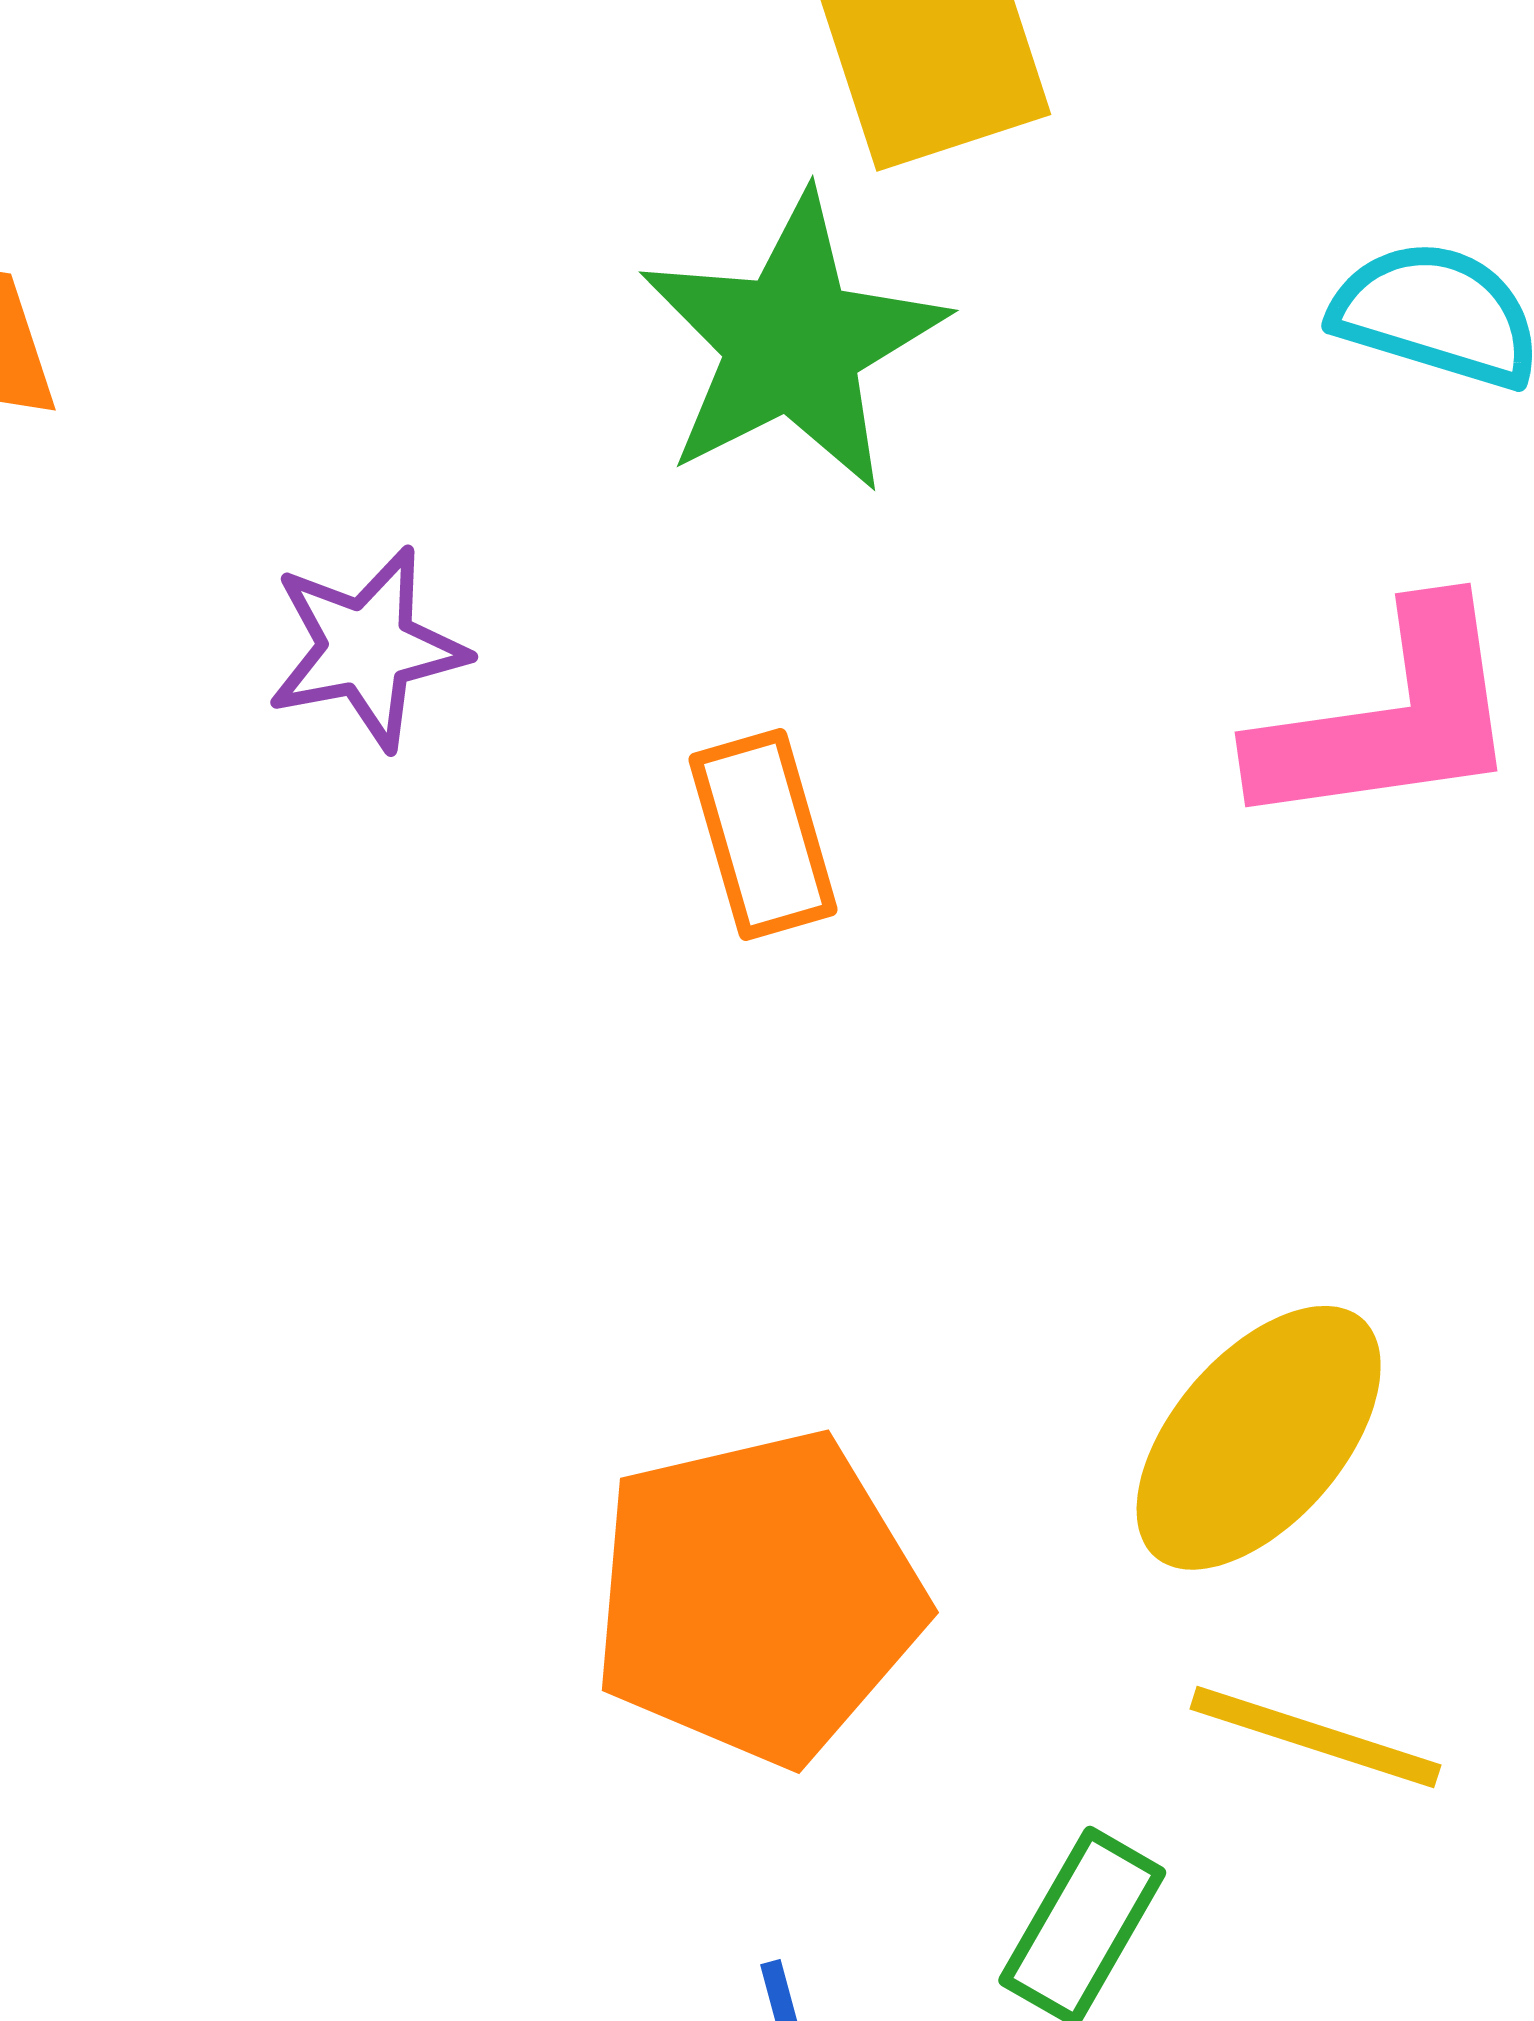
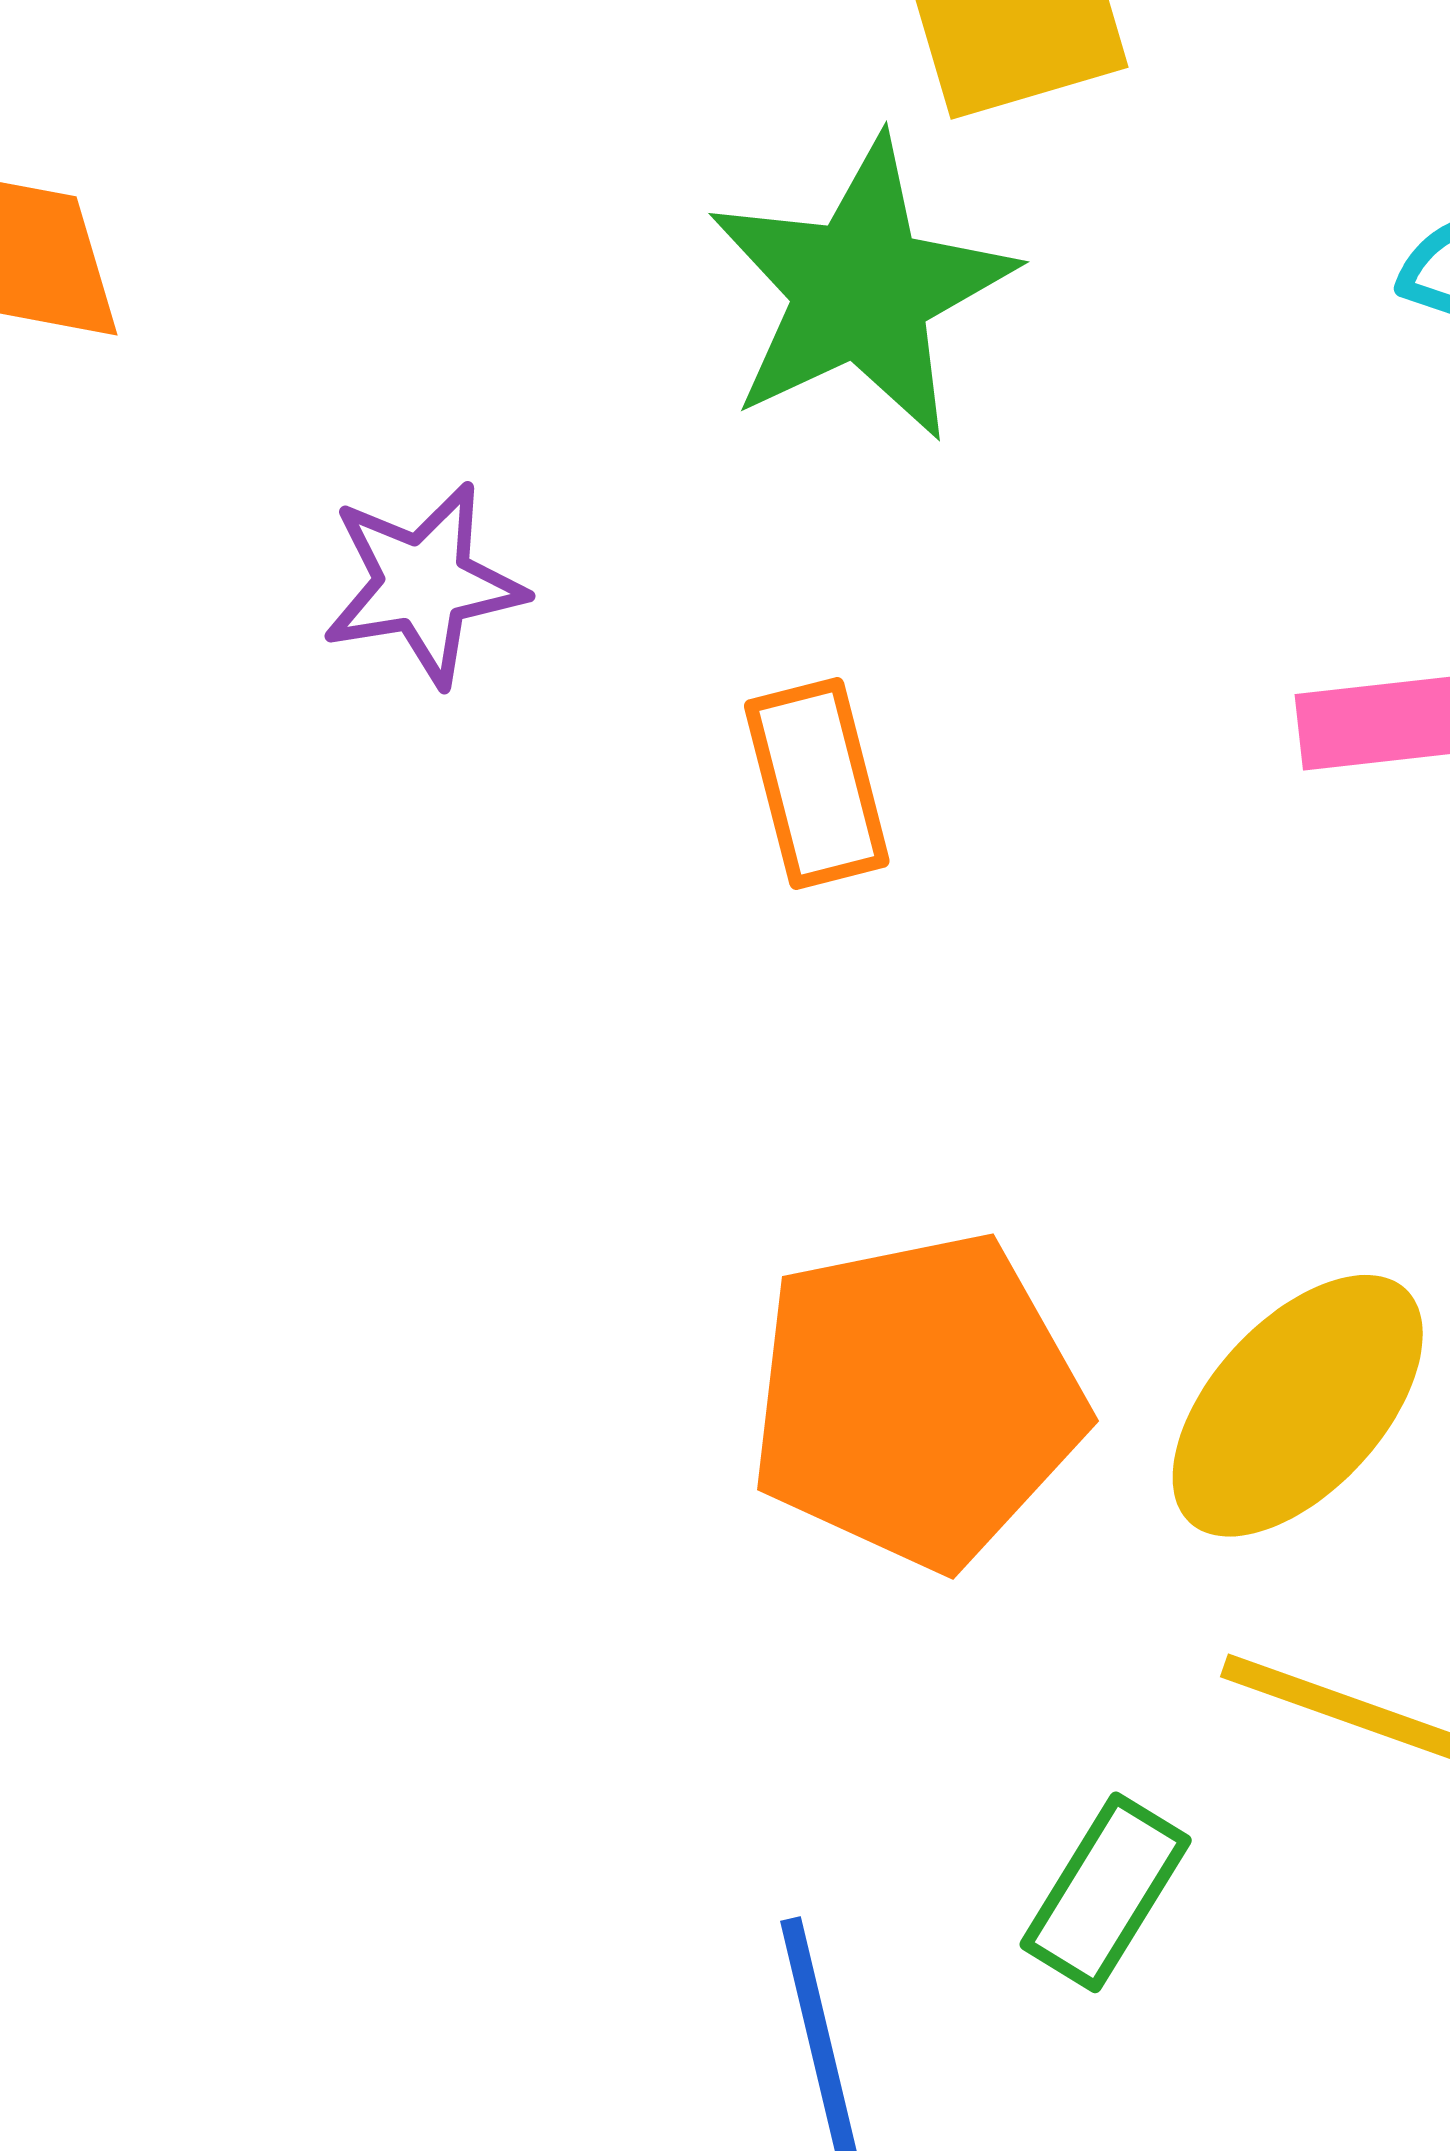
orange pentagon: (758, 1597) -> (917, 1400), moved

